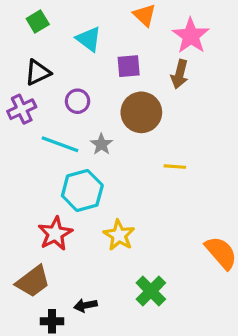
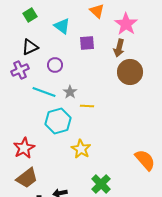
brown circle: (141, 112) -> (130, 72), moved
yellow line: (175, 167) -> (87, 106), moved
red star: (55, 234) -> (24, 148), moved

